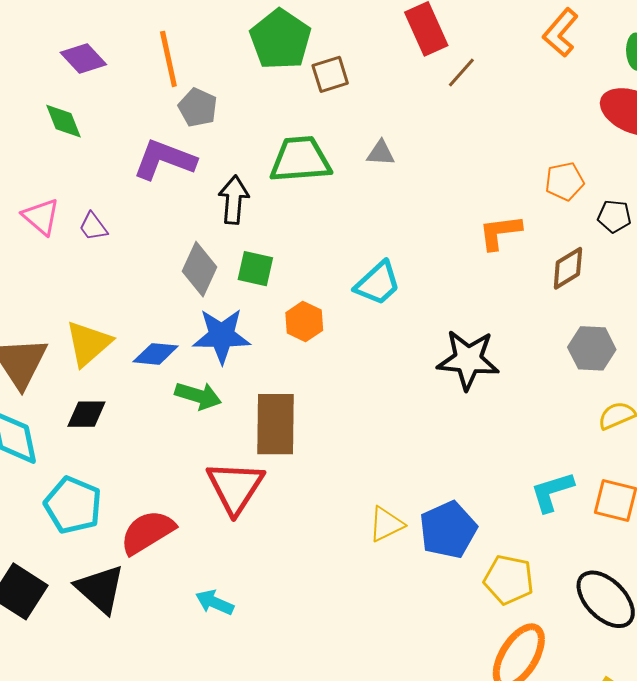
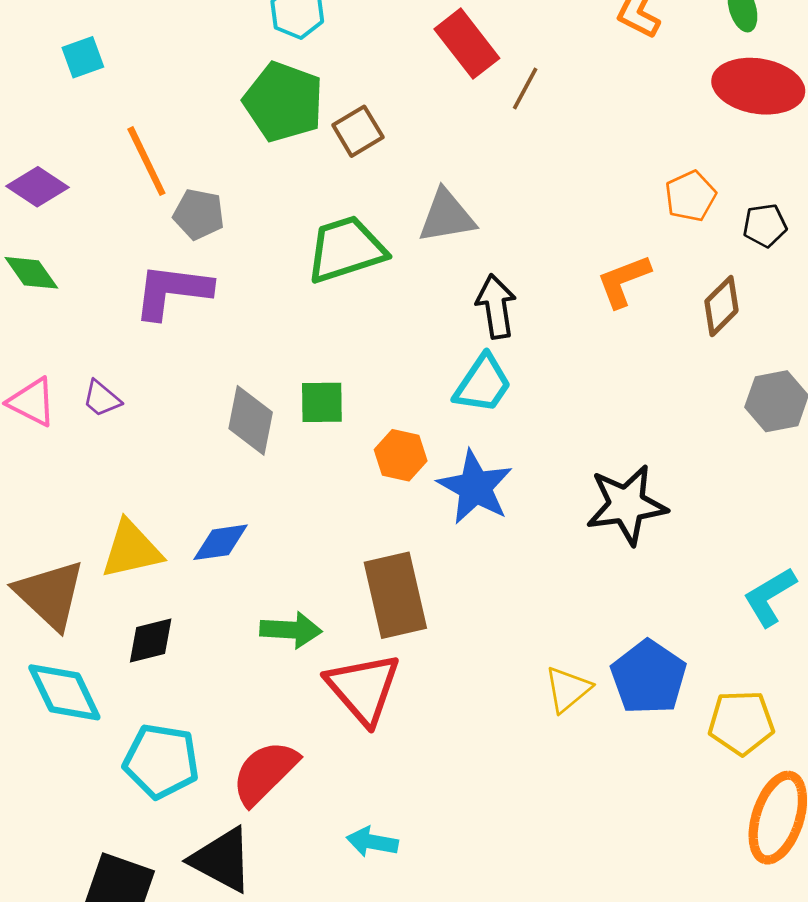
gray triangle: (381, 153) -> (447, 216), size x1.6
black arrow: (234, 200) -> (496, 307), moved
blue star: (222, 336) -> (475, 487), moved, turned -30
yellow triangle: (88, 343) -> (131, 550), turned 42
black star: (468, 360) -> (627, 505), moved
green arrow: (198, 396) -> (291, 630), moved

